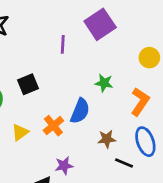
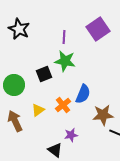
purple line: (63, 44) -> (64, 37), moved
green star: (104, 83) -> (65, 61), moved, size x1.5
brown star: (107, 139) -> (103, 115), size x1.5

